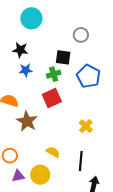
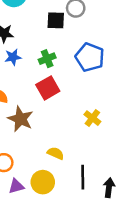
black square: (63, 57) -> (56, 20), moved
black line: (81, 161) -> (83, 177), moved

